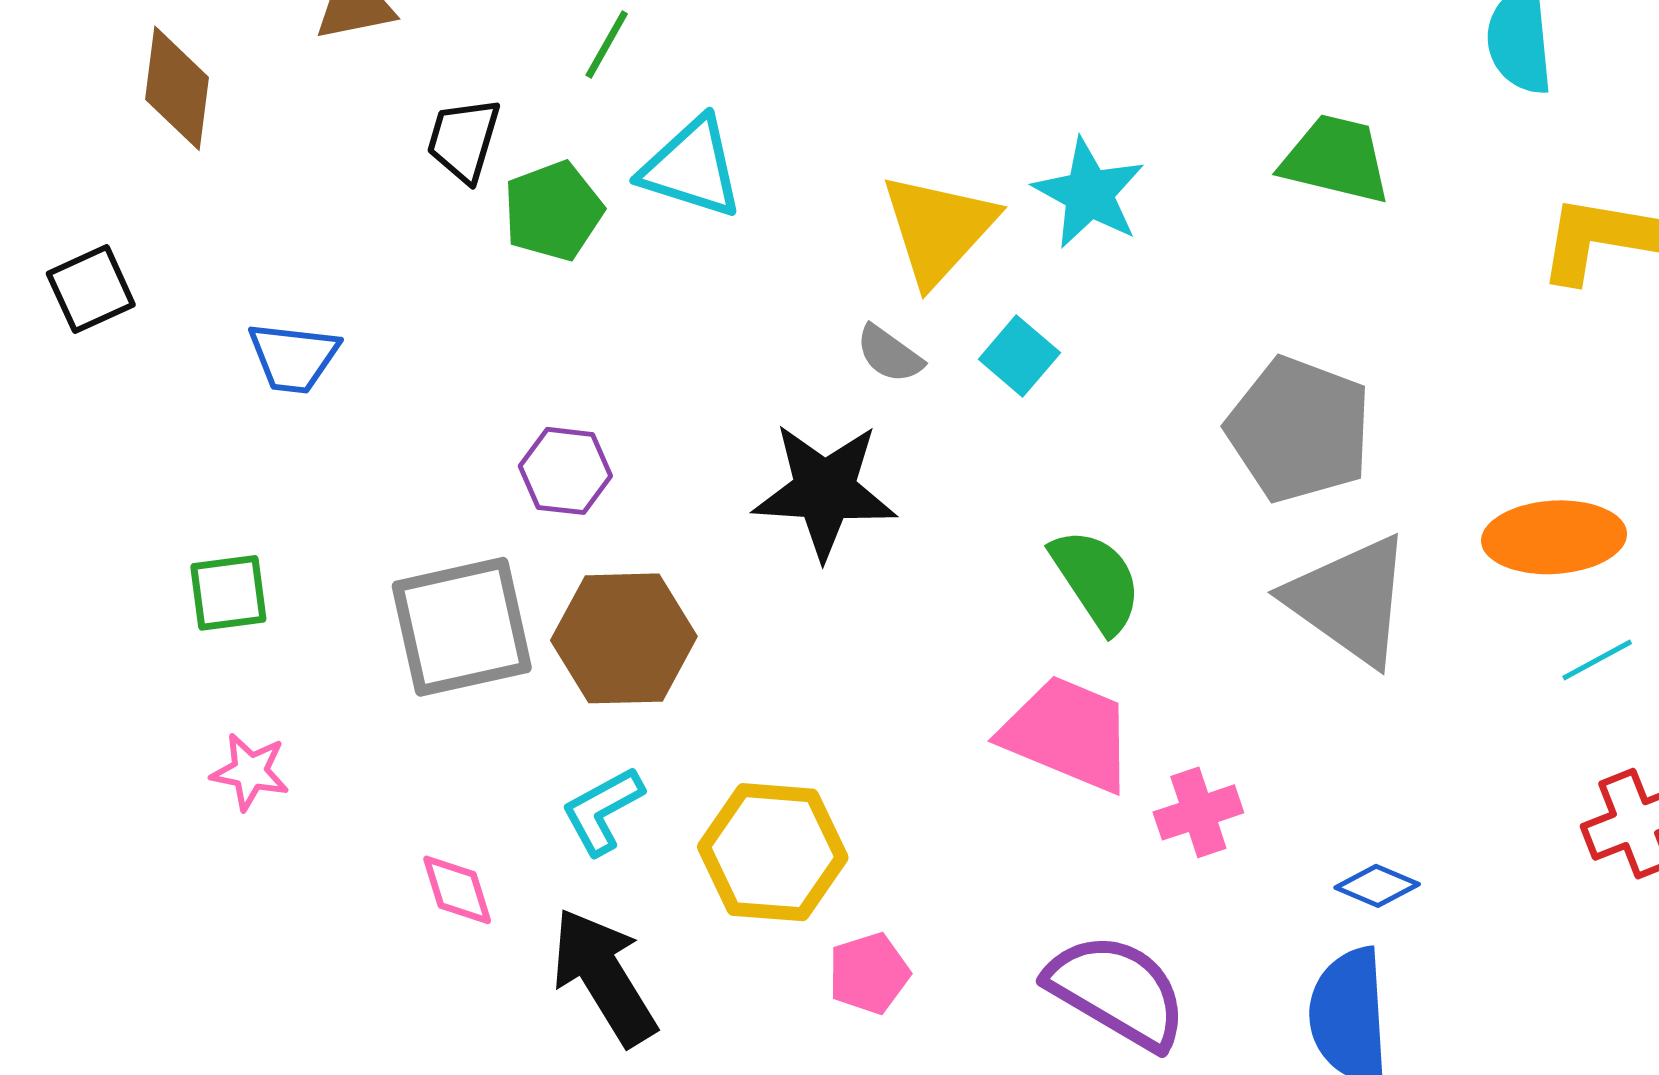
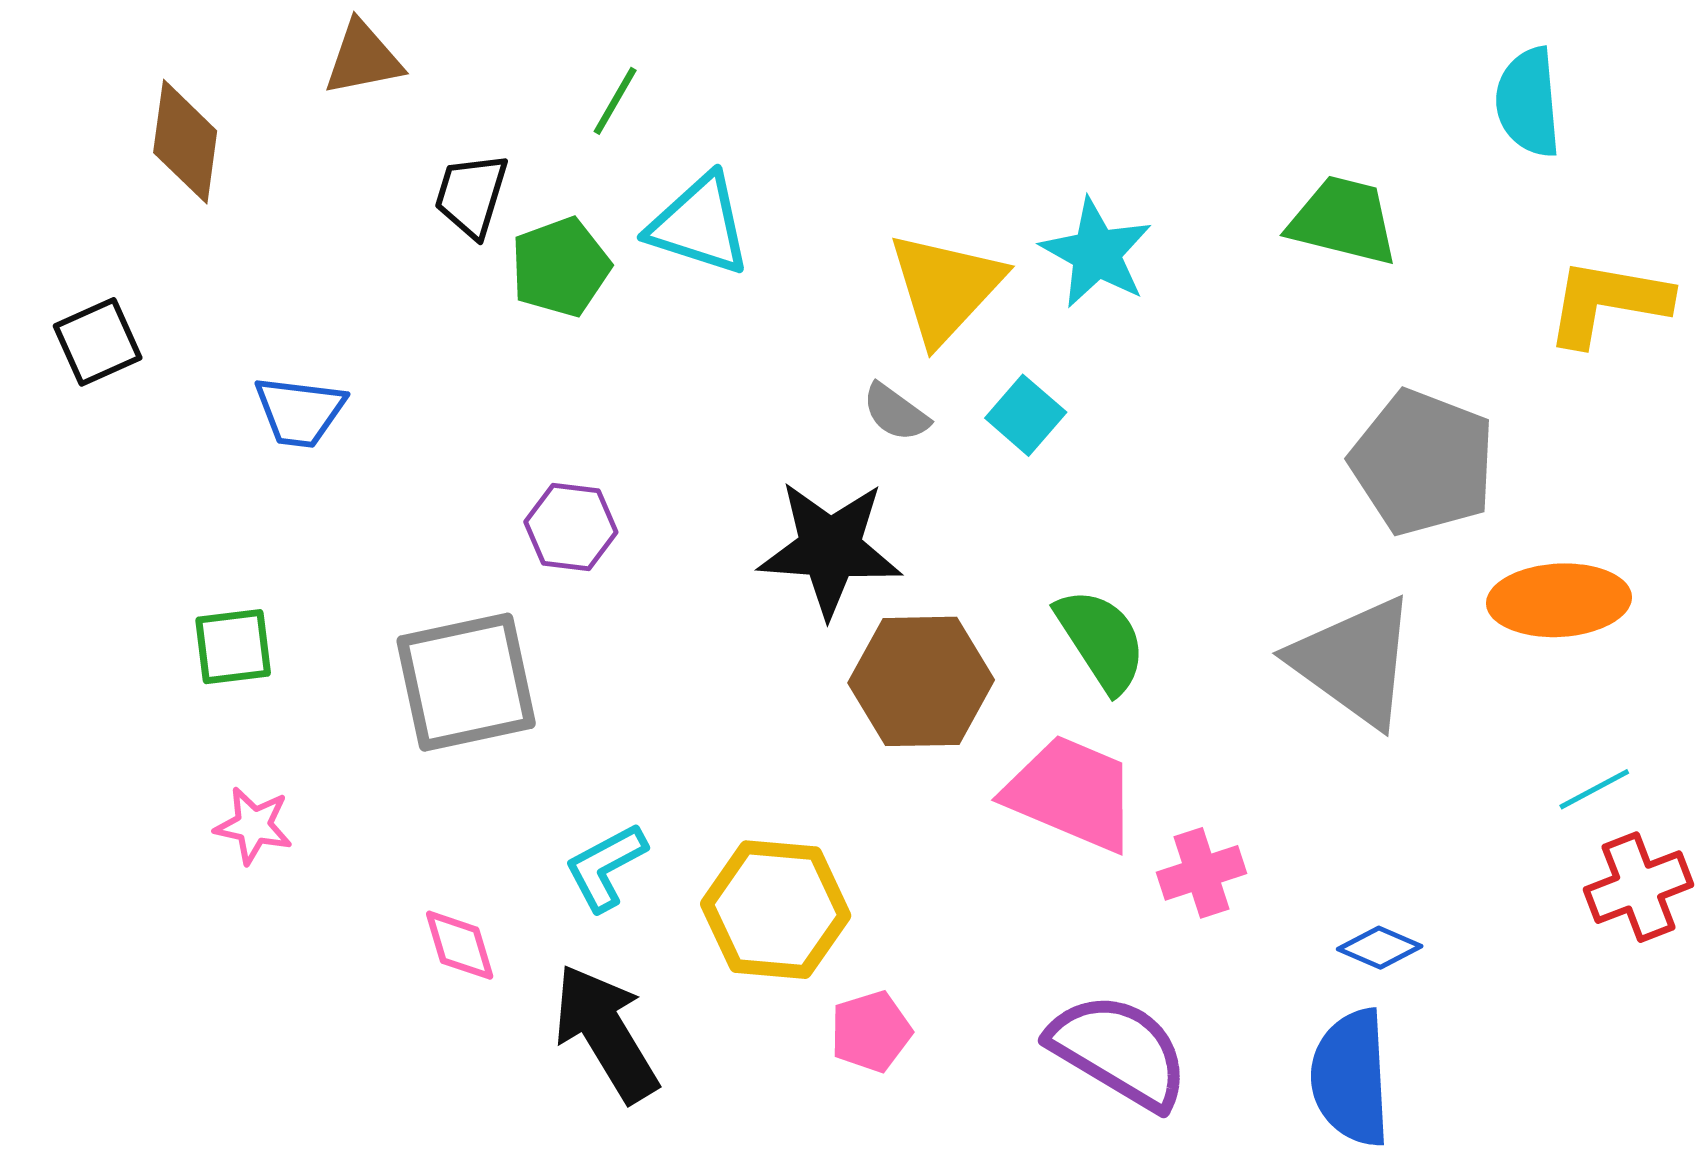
gray pentagon: (1299, 430) -> (1423, 463), moved
brown hexagon: (624, 638) -> (921, 681), moved
cyan line: (1597, 660) -> (1594, 789), moved

